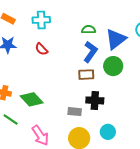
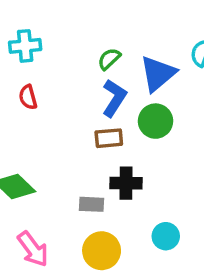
green semicircle: (89, 30) -> (109, 59), turned -40
red semicircle: (41, 49) -> (28, 97), turned 32
cyan circle: (108, 132) -> (166, 236), moved

